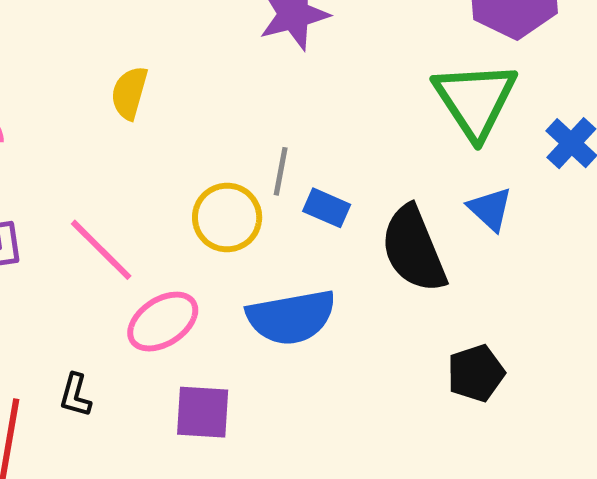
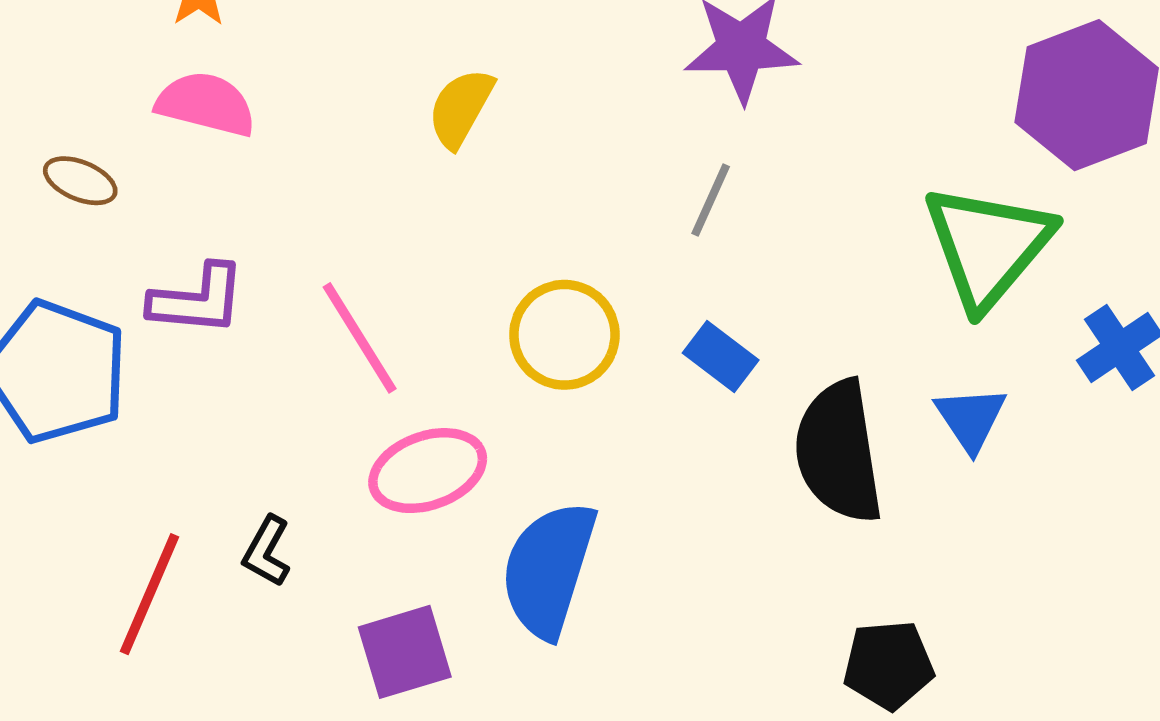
gray line: (281, 171) -> (711, 200), moved
blue semicircle: (291, 317) -> (548, 569), moved, turned 104
purple square: (203, 412) -> (405, 652), moved, turned -34

